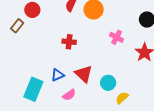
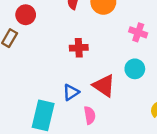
cyan circle: (108, 83) -> (135, 69), moved
pink semicircle: (69, 95) -> (90, 115), turned -56

